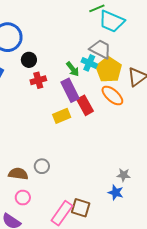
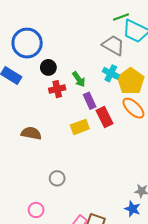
gray trapezoid: (100, 49) -> (113, 45), moved
green arrow: (73, 69) -> (79, 79), moved
purple rectangle: (70, 90) -> (90, 101), size x0.7
brown semicircle: (18, 174) -> (31, 133), moved

